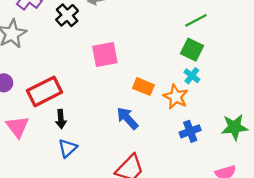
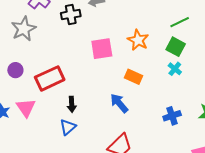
black cross: (67, 15) -> (71, 15), turned 30
orange star: (176, 97) -> (138, 40), moved
black arrow: (61, 119) -> (72, 104), moved

